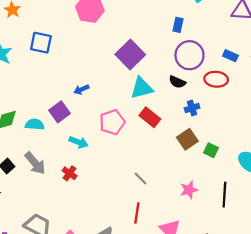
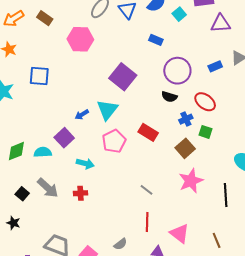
blue rectangle: (178, 25) -> (156, 40), moved, turned -72
blue rectangle: (230, 56) -> (215, 66), turned -40
red ellipse: (216, 79) -> (205, 102), moved, turned 40
cyan triangle: (142, 88) -> (107, 110), moved, turned -30
green square: (211, 150) -> (205, 132), moved
red cross: (70, 173) -> (81, 193), turned -32
pink star: (189, 190) -> (191, 181), moved, size x1.4

